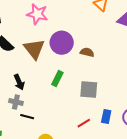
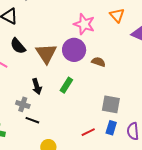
pink star: (37, 14) -> (84, 24), moved
black arrow: (19, 82) -> (37, 86), moved
gray square: (89, 89) -> (111, 104), moved

